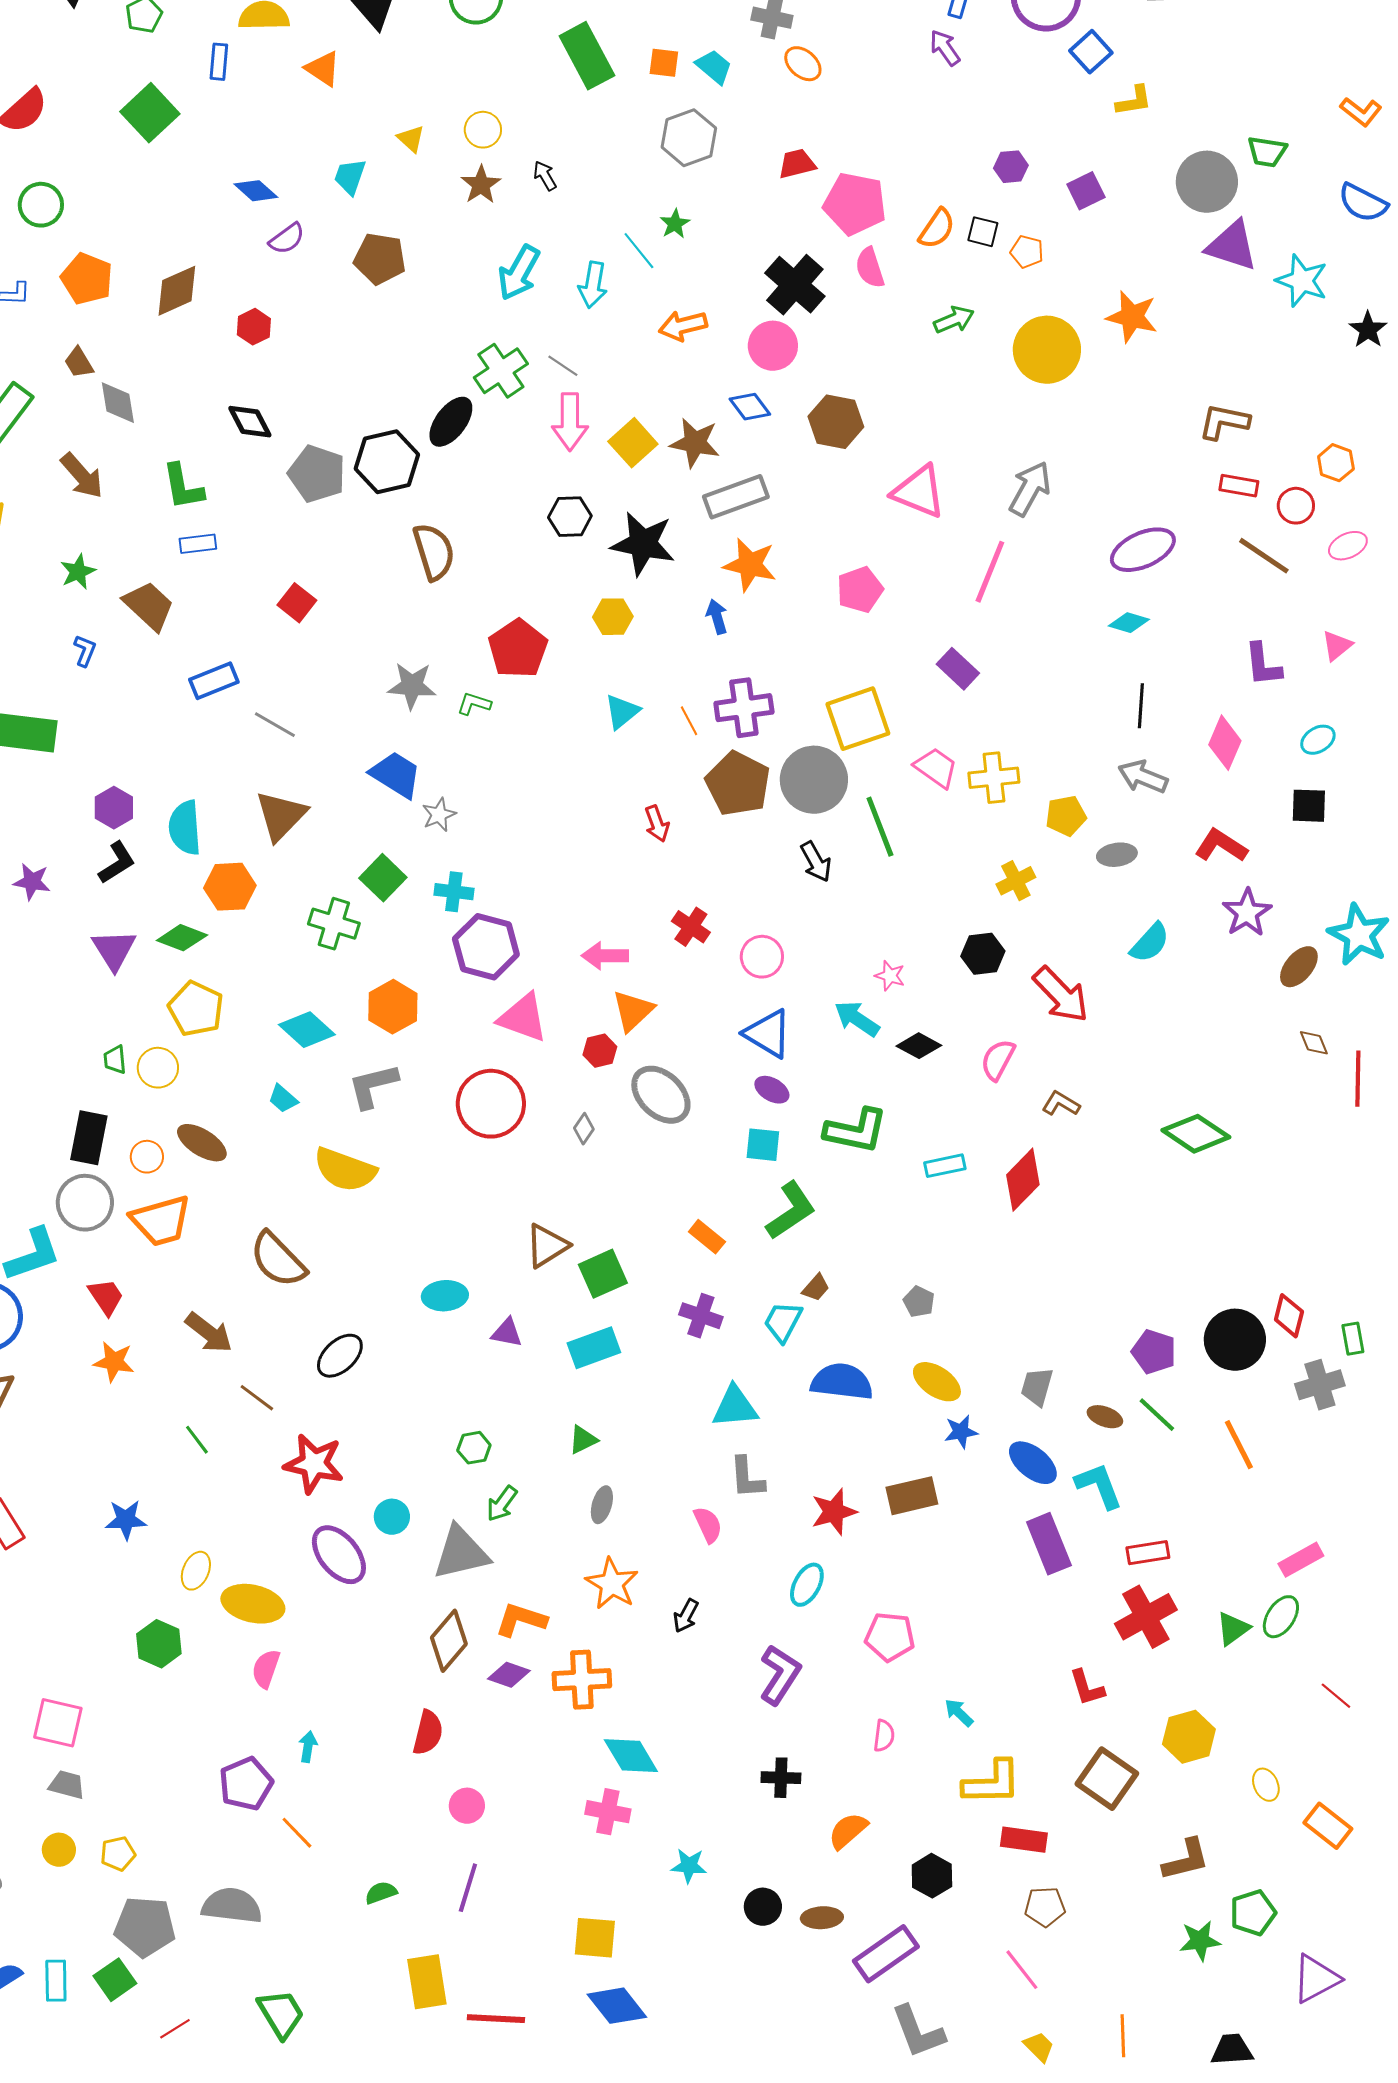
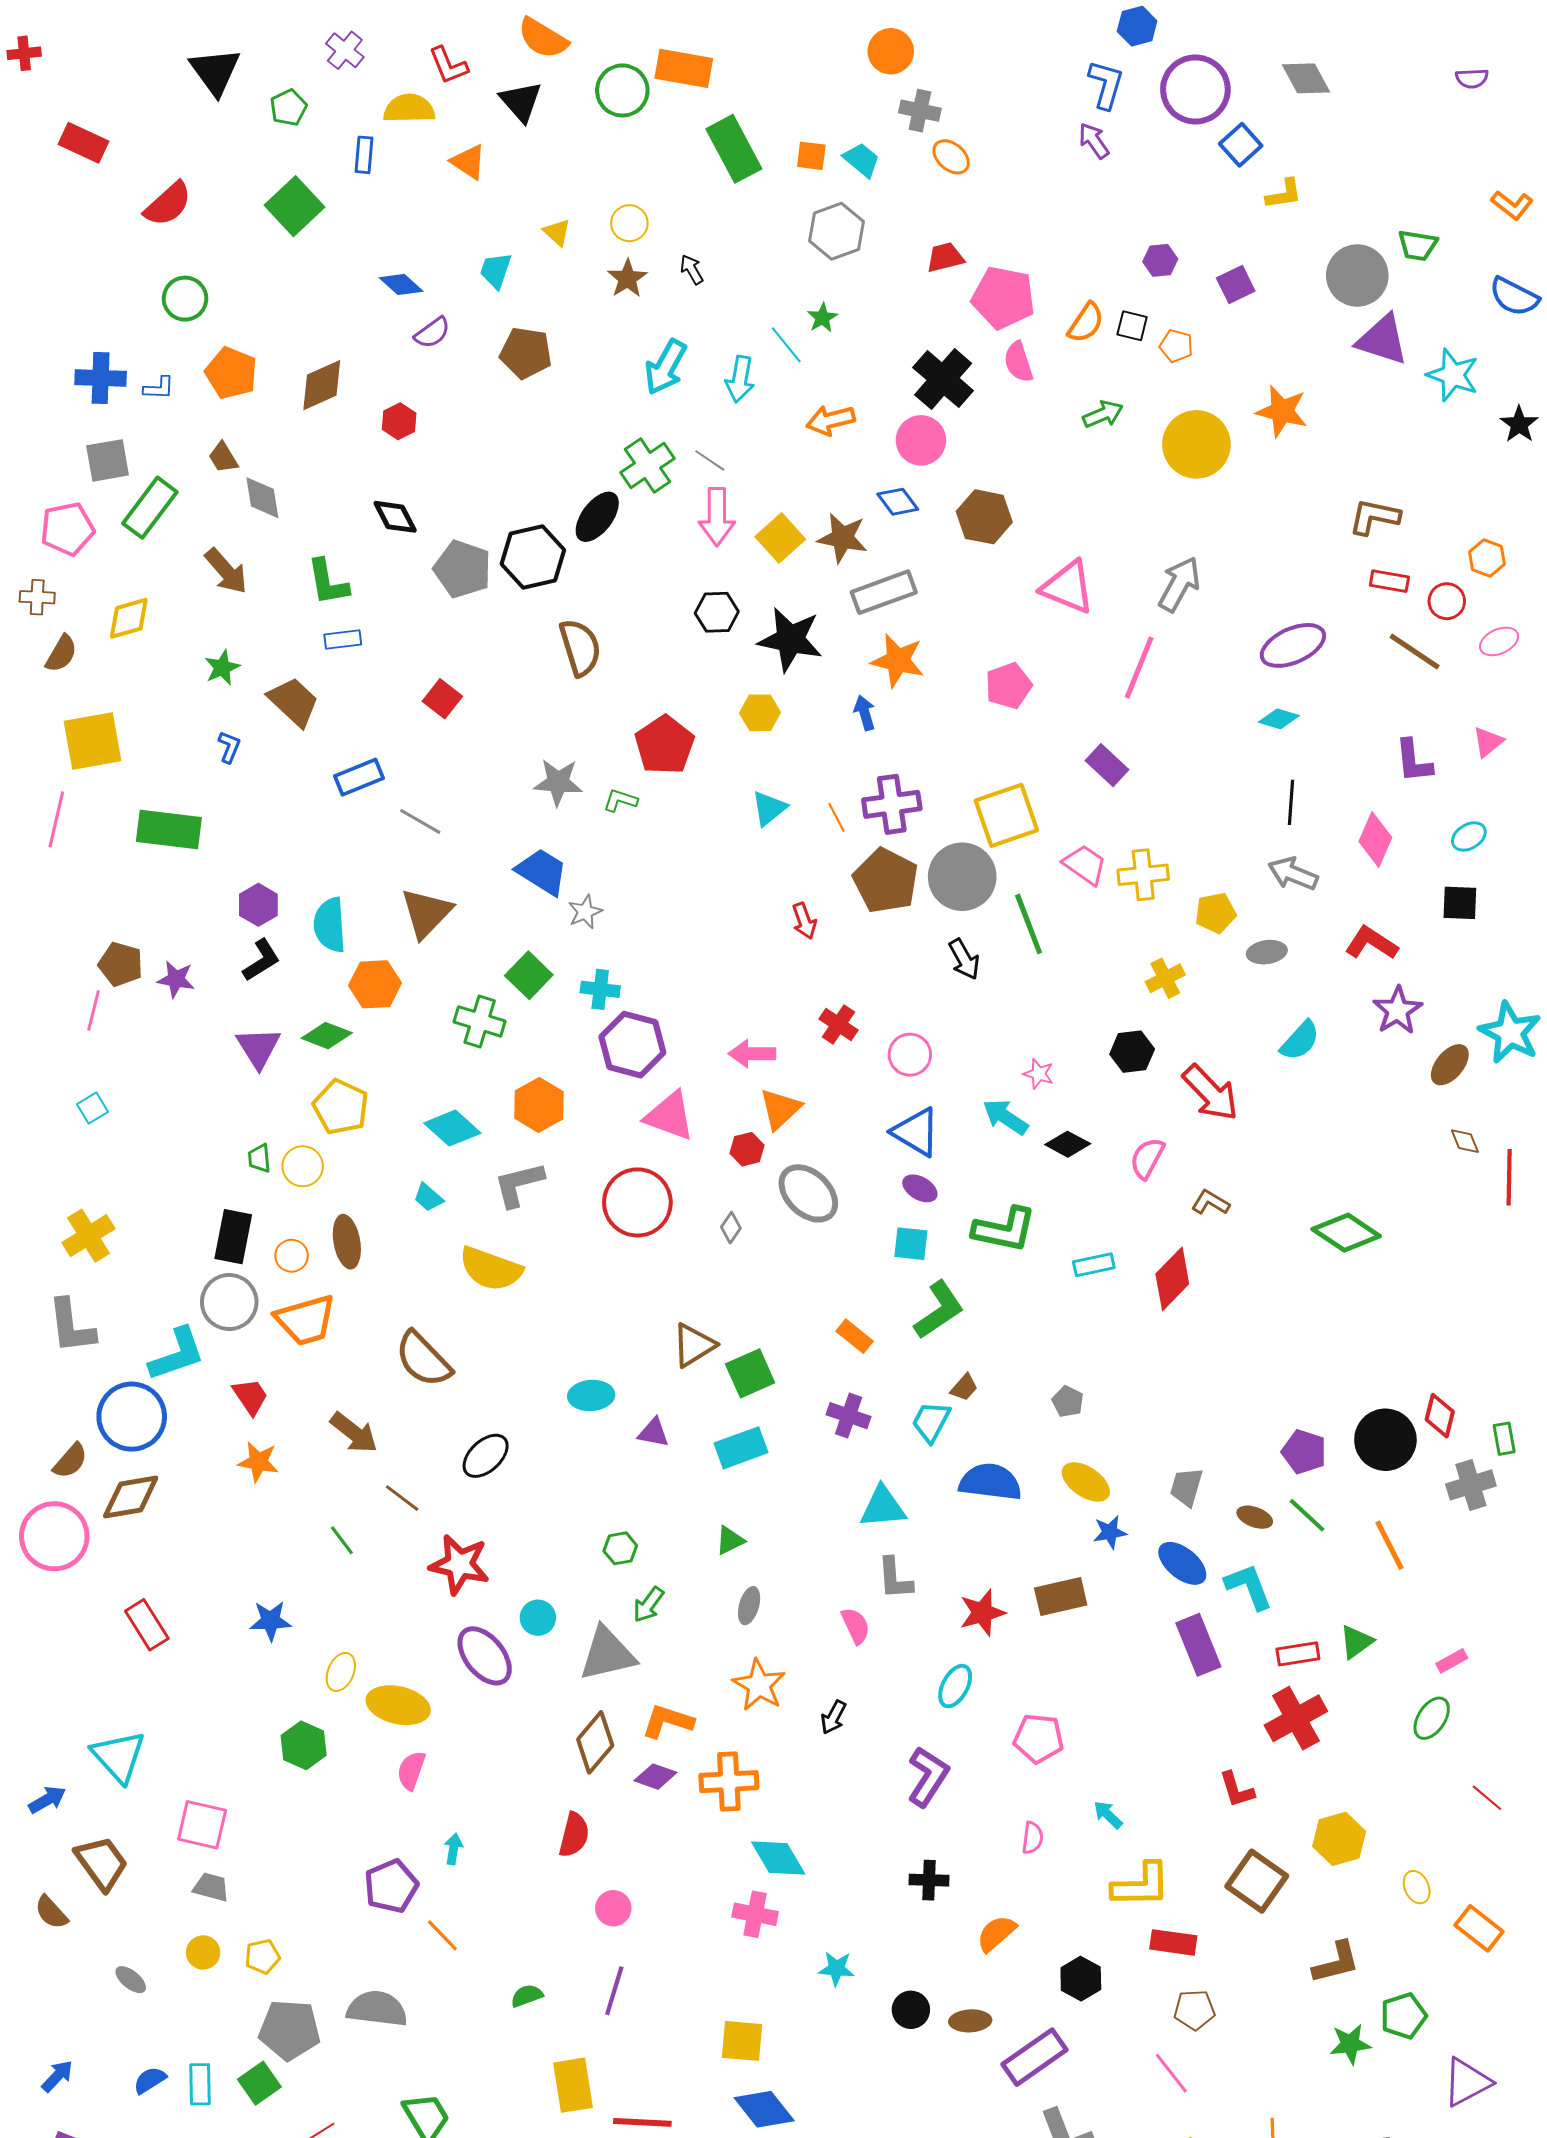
brown ellipse: (202, 1143) -> (347, 1242), turned 48
pink rectangle: (1301, 1560) -> (1452, 1661), size x0.7
green triangle: (1233, 1629) -> (1356, 1642), moved

